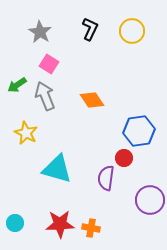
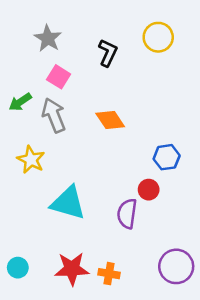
black L-shape: (90, 29) -> (108, 53), moved
blue hexagon: (139, 131) -> (167, 157), size x0.7
purple circle: (150, 200) -> (176, 266), moved

